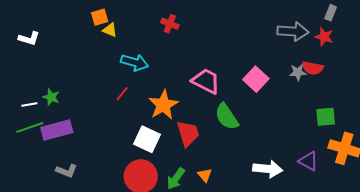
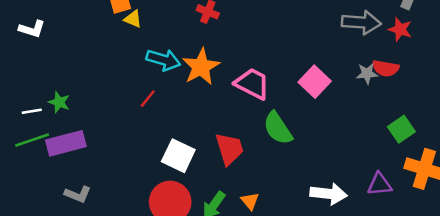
orange star: (163, 105) -> (201, 67), moved
green square: (326, 117) -> (401, 129), turned -30
purple triangle: (308, 161) -> (380, 184), turned -35

